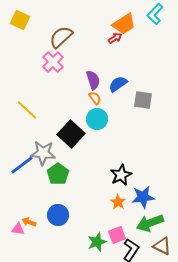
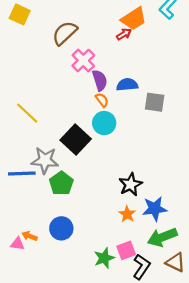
pink cross: (53, 62) -> (83, 60), moved
blue semicircle: (118, 84) -> (127, 85), turned 30
blue line: (22, 165) -> (22, 174), turned 35

